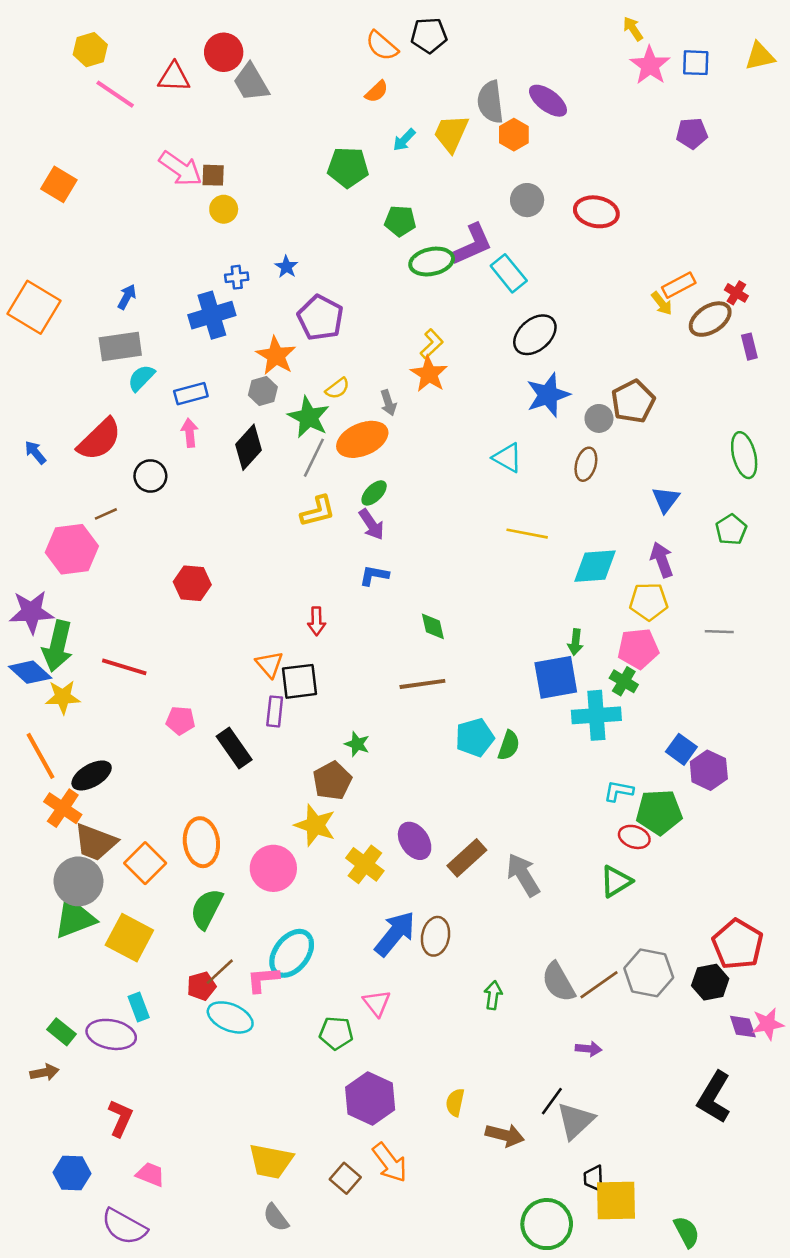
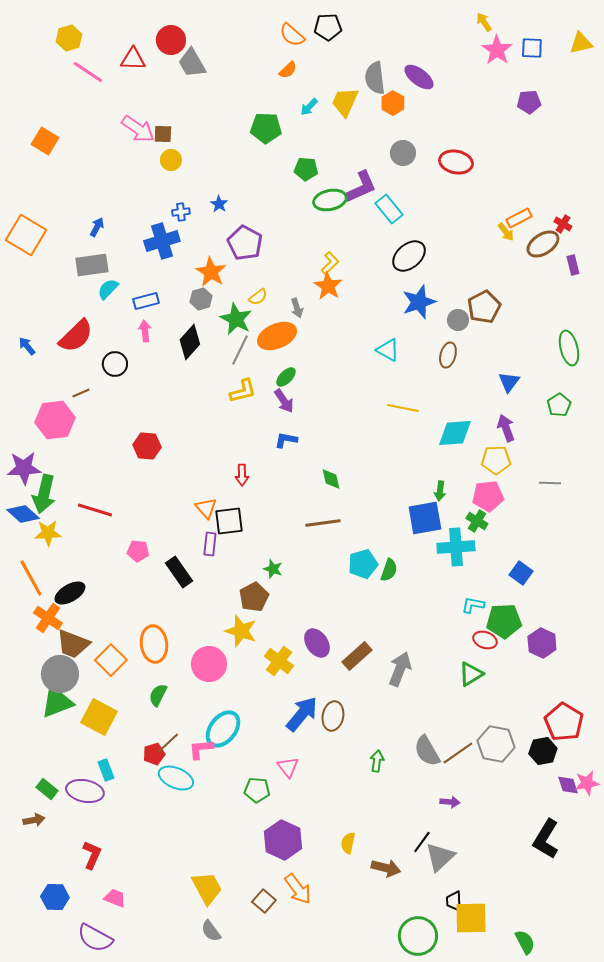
purple hexagon: (709, 770) -> (542, 643), moved
gray arrow: (523, 875) -> (400, 669), turned 52
green semicircle: (207, 909) -> (158, 695), size x0.7
yellow trapezoid: (271, 1161) -> (207, 888), turned -129

